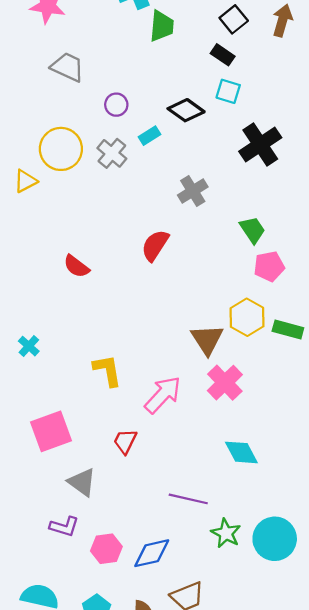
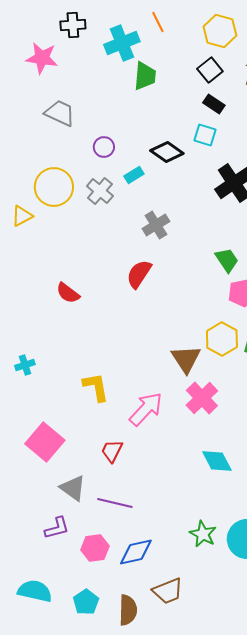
black rectangle: (223, 55) -> (214, 104), moved
gray cross: (193, 191) -> (156, 225), moved
cyan cross: (29, 346) -> (25, 365), turned 30
pink square: (51, 431) -> (45, 442), turned -30
purple line: (188, 499) -> (115, 503), moved
purple L-shape: (64, 527) -> (57, 528), turned -32

